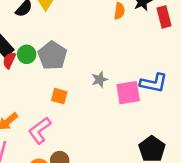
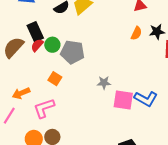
gray pentagon: (52, 56) -> (72, 52), turned 30
orange square: (59, 96) -> (55, 79), moved

